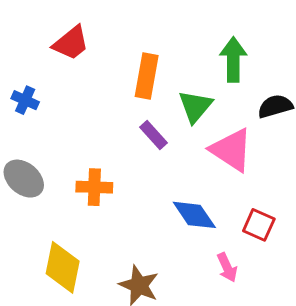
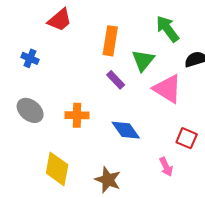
green arrow: (233, 60) -> (168, 29), turned -36
blue diamond: (194, 215) -> (126, 130), moved

